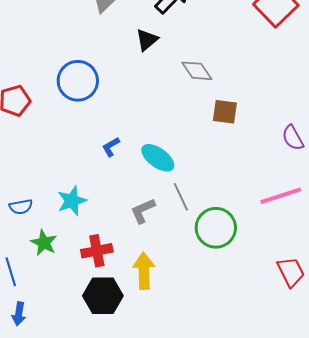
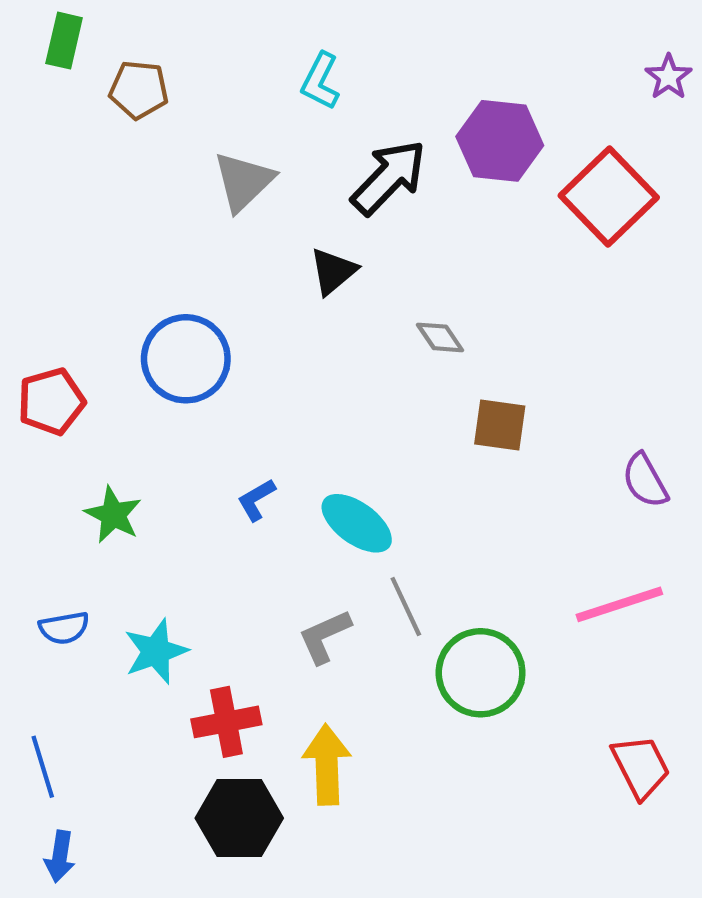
gray diamond: (197, 71) -> (440, 337), size x0.7
cyan star: (72, 201) -> (156, 651), moved
green star: (44, 243) -> (113, 515), moved

